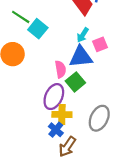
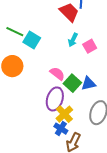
blue triangle: (81, 57) -> (88, 83), moved, size x0.7
pink semicircle: (60, 69) -> (57, 74), turned -35
yellow cross: (62, 114) -> (64, 114), turned -36

